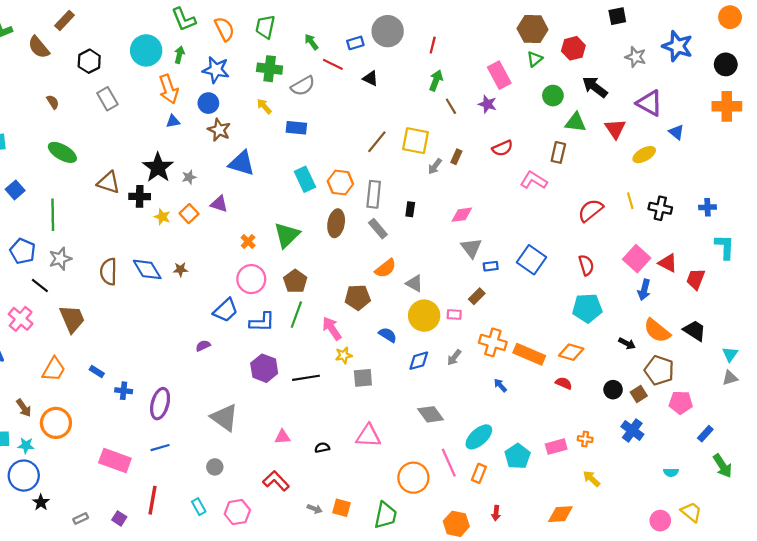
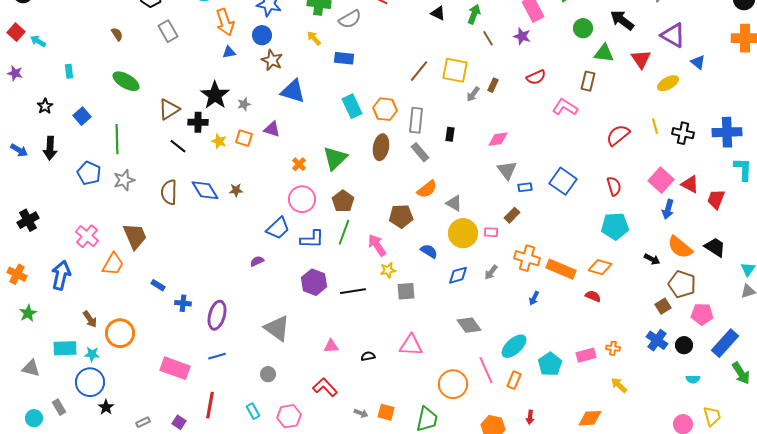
black triangle: (370, 78) -> (438, 13), moved
brown triangle: (109, 182) -> (169, 109), turned -50
blue cross: (707, 207) -> (727, 132), size x1.8
orange square: (189, 214) -> (244, 138), turned -30
black line: (40, 286) -> (178, 146), moved
orange trapezoid: (54, 369) -> (113, 264), moved
blue arrow: (500, 385) -> (534, 298), turned -112
black circle: (613, 390) -> (684, 345), moved
blue rectangle: (705, 434) -> (725, 343), size x1.8
yellow trapezoid: (691, 512) -> (712, 416), turned 35

